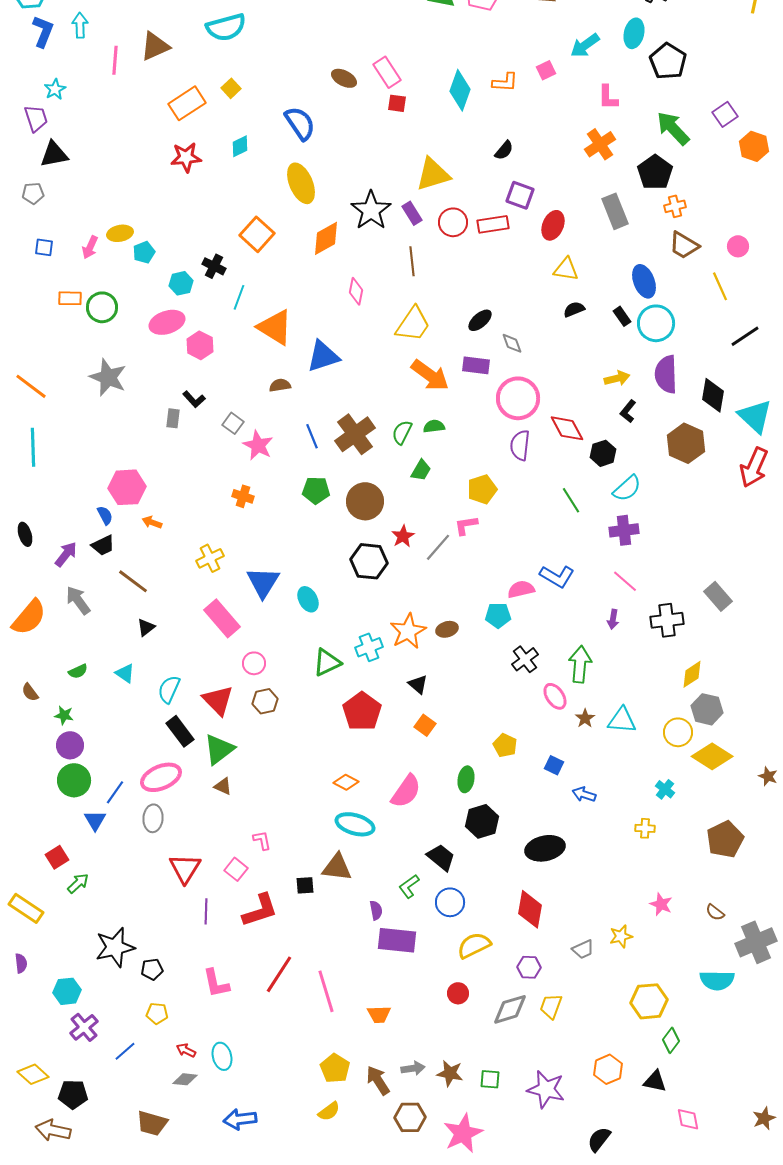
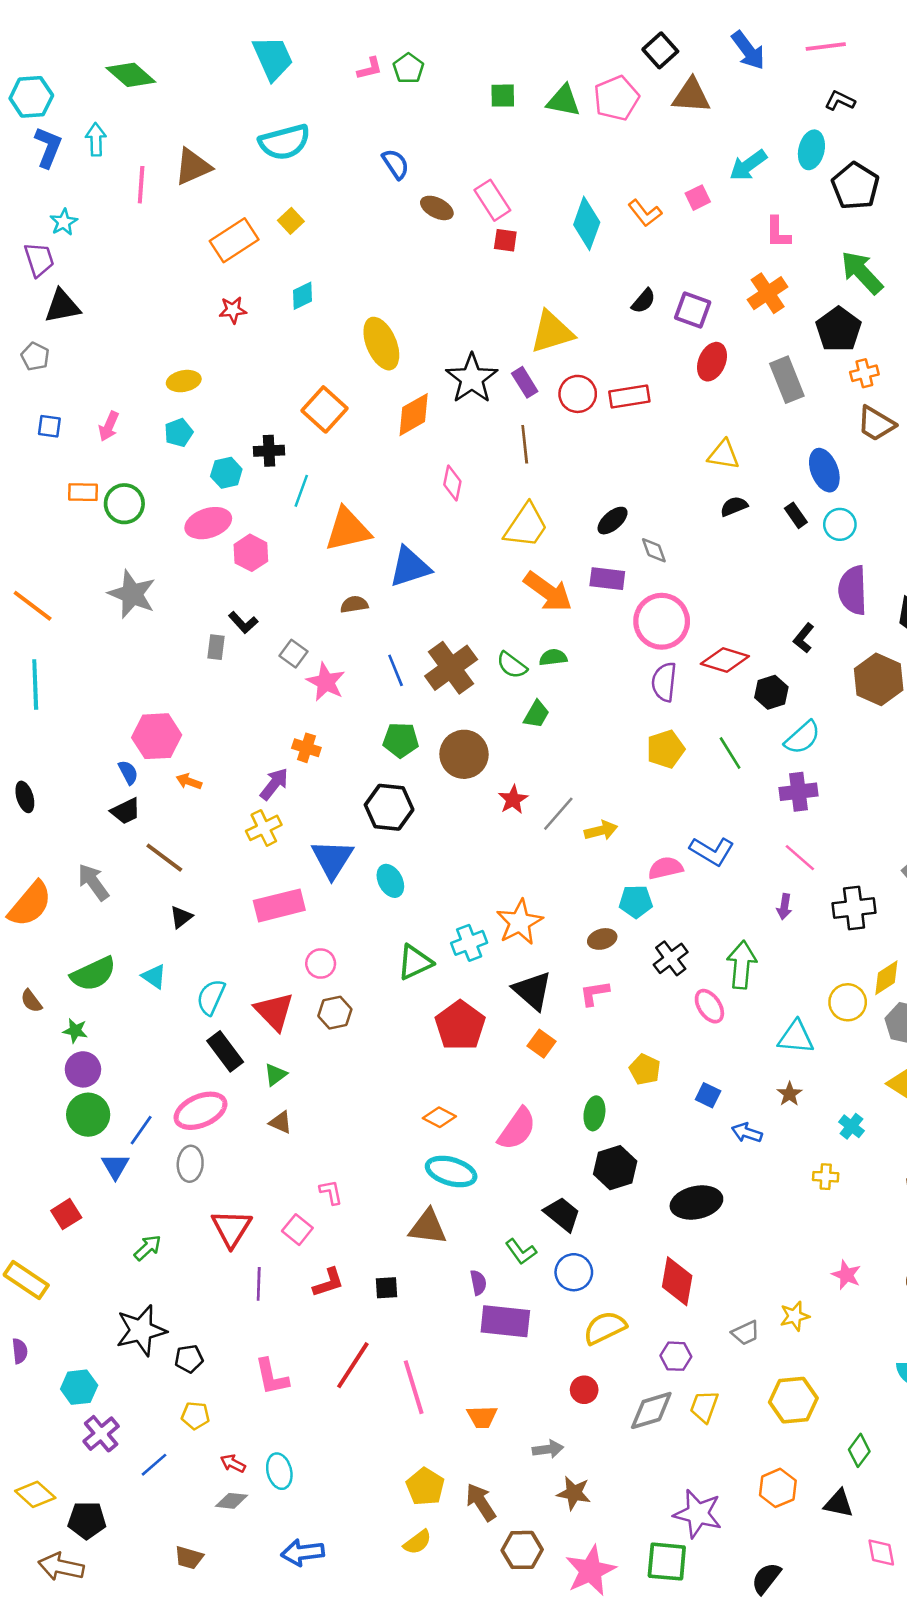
orange L-shape: (505, 82) -> (645, 213), turned 48
blue semicircle: (300, 123) -> (396, 164), moved, size x0.7
red star: (186, 157) -> (233, 310), size x0.7
gray pentagon: (33, 193) -> (35, 356), turned 30
purple square: (520, 195) -> (693, 310), moved
red ellipse: (553, 225) -> (712, 362), moved
yellow ellipse: (120, 233) -> (184, 381), moved
black cross: (214, 266) -> (269, 451), turned -30
cyan circle: (656, 323) -> (840, 524), size x0.7
orange triangle: (275, 327) -> (348, 530), turned -45
yellow arrow: (617, 378) -> (601, 830), moved
red diamond: (567, 428) -> (725, 660), turned -45
green semicircle: (402, 432) -> (512, 665), turned -80
yellow pentagon: (482, 489) -> (665, 749), moved
pink L-shape: (466, 525) -> (594, 993), moved
purple arrow: (66, 554) -> (274, 784), moved
black hexagon: (369, 561) -> (389, 807), moved
pink rectangle: (222, 618) -> (279, 905), turned -63
brown ellipse: (447, 629) -> (602, 939), moved
green semicircle: (78, 671) -> (93, 974), size x1.8
black triangle: (418, 684) -> (532, 991), size x1.6
brown star: (585, 718) -> (789, 1094), moved
yellow circle: (678, 732) -> (848, 1002), moved
green triangle: (219, 749) -> (275, 1075), size x0.6
green arrow: (78, 883) -> (148, 1248), moved
black square: (305, 885) -> (387, 1288), moved
green L-shape: (409, 886) -> (521, 1252), turned -90
red L-shape: (260, 910) -> (328, 1283), size x0.7
yellow hexagon: (649, 1001) -> (793, 1400), moved
gray arrow: (413, 1068) -> (548, 1449), moved
green square: (490, 1079) -> (667, 1562), moved, size x1.6
brown trapezoid: (152, 1123) -> (189, 1558), size x0.7

